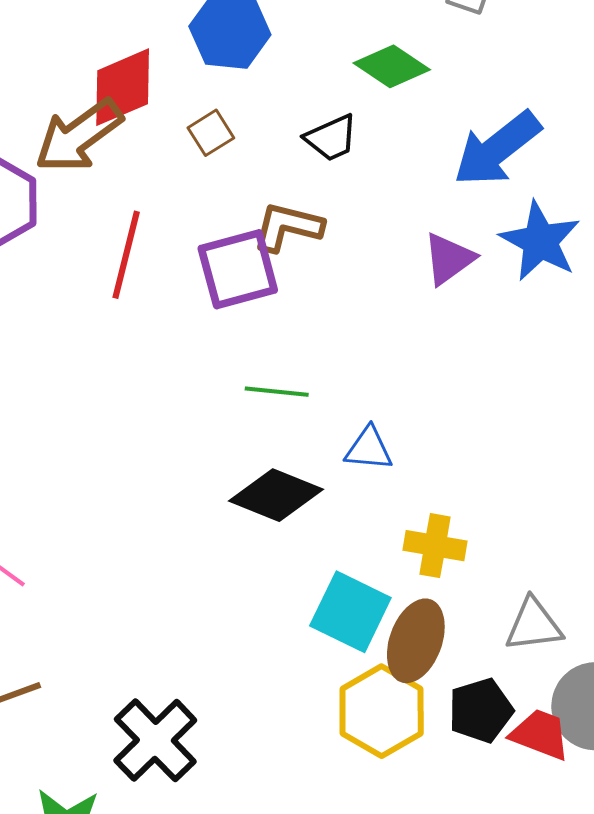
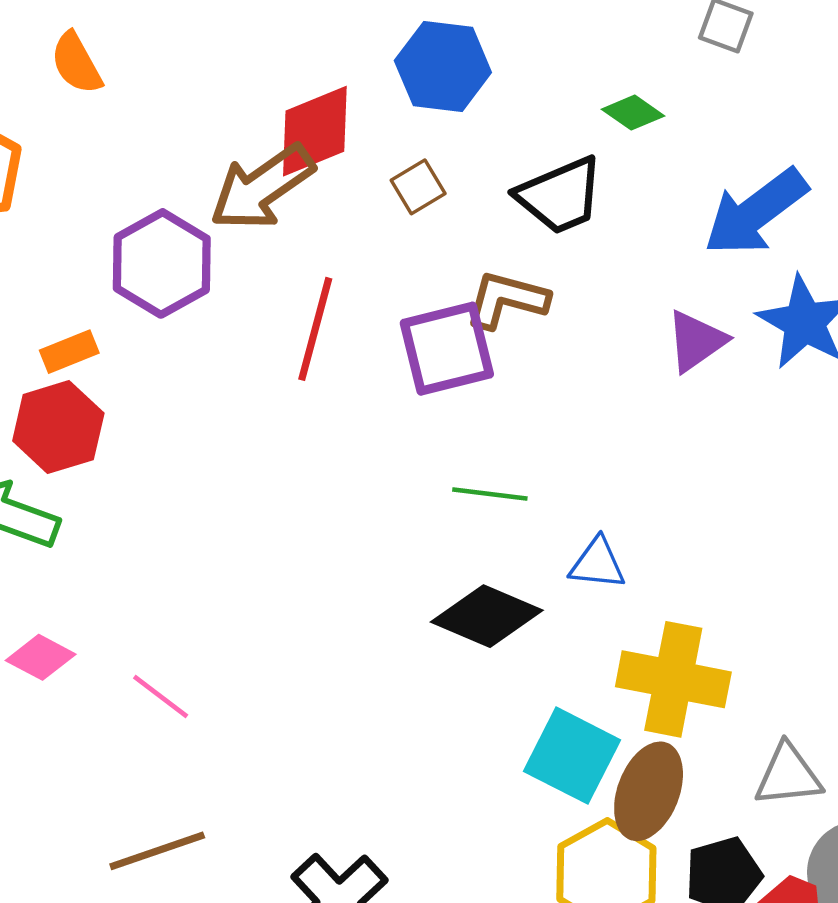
green diamond: (392, 66) -> (633, 113), size x0.7
black trapezoid: (331, 138) -> (560, 196), size x1.4
yellow cross: (435, 546) -> (673, 679), size x1.5

